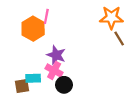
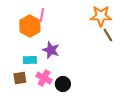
pink cross: (54, 70) -> (44, 78), moved
cyan rectangle: (33, 78) -> (30, 60), moved
black circle: (64, 85) -> (63, 84), moved

